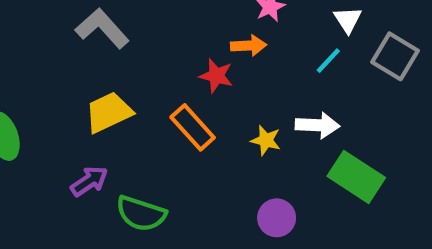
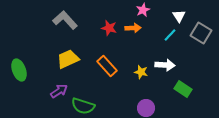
red star: (216, 76) -> (109, 28), moved
green rectangle: (356, 177) -> (183, 89), size x0.7

